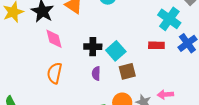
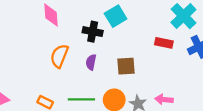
cyan square: (116, 51) -> (116, 16), moved
orange semicircle: (55, 73) -> (59, 56), moved

